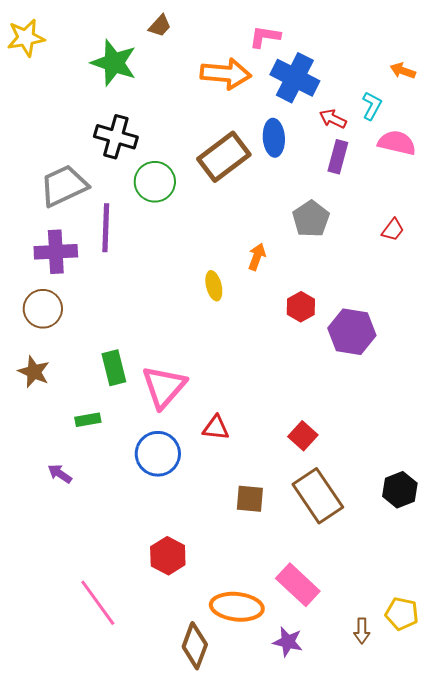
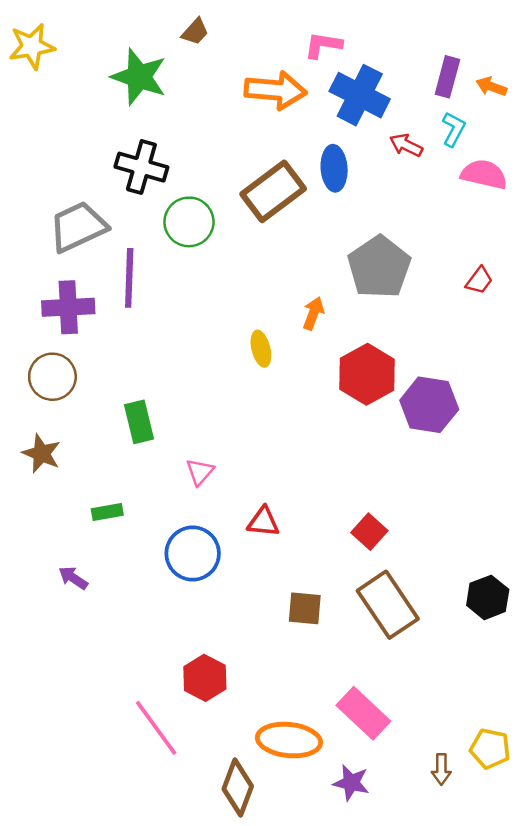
purple rectangle: (338, 157) -> (447, 77), moved
gray pentagon: (311, 219) -> (379, 267), size x1.4
red hexagon: (301, 307) -> (367, 374), size x1.6
green rectangle: (114, 368) -> (139, 422), moved
pink triangle: (164, 387) -> (200, 472), size x0.5
pink line: (98, 603) -> (156, 728), moved

